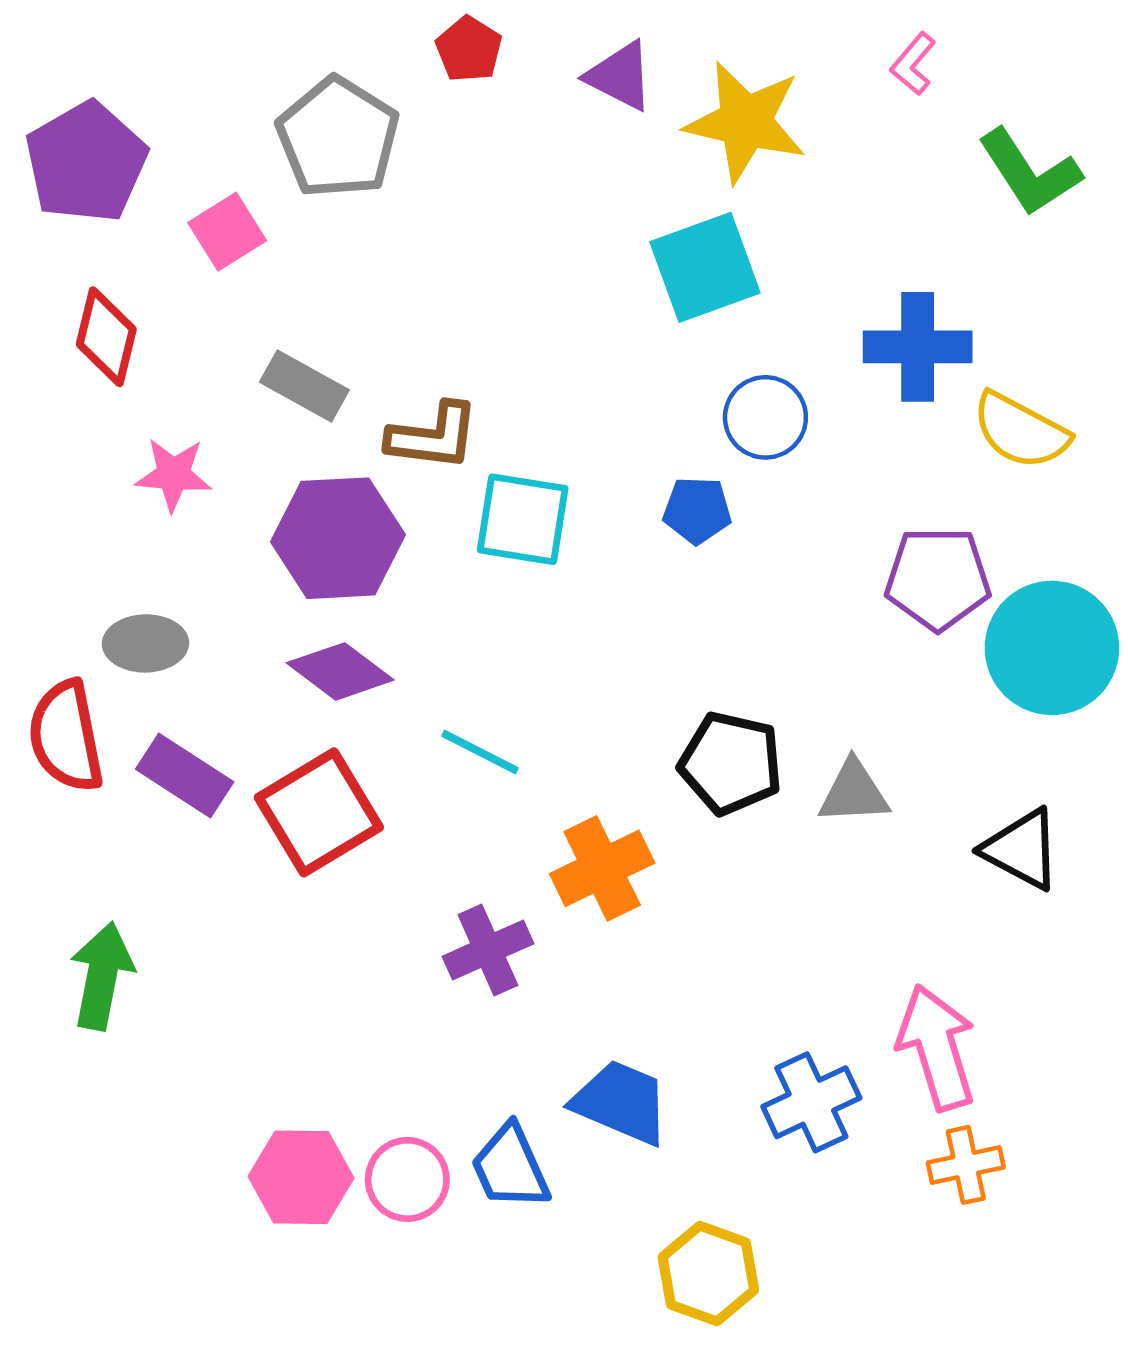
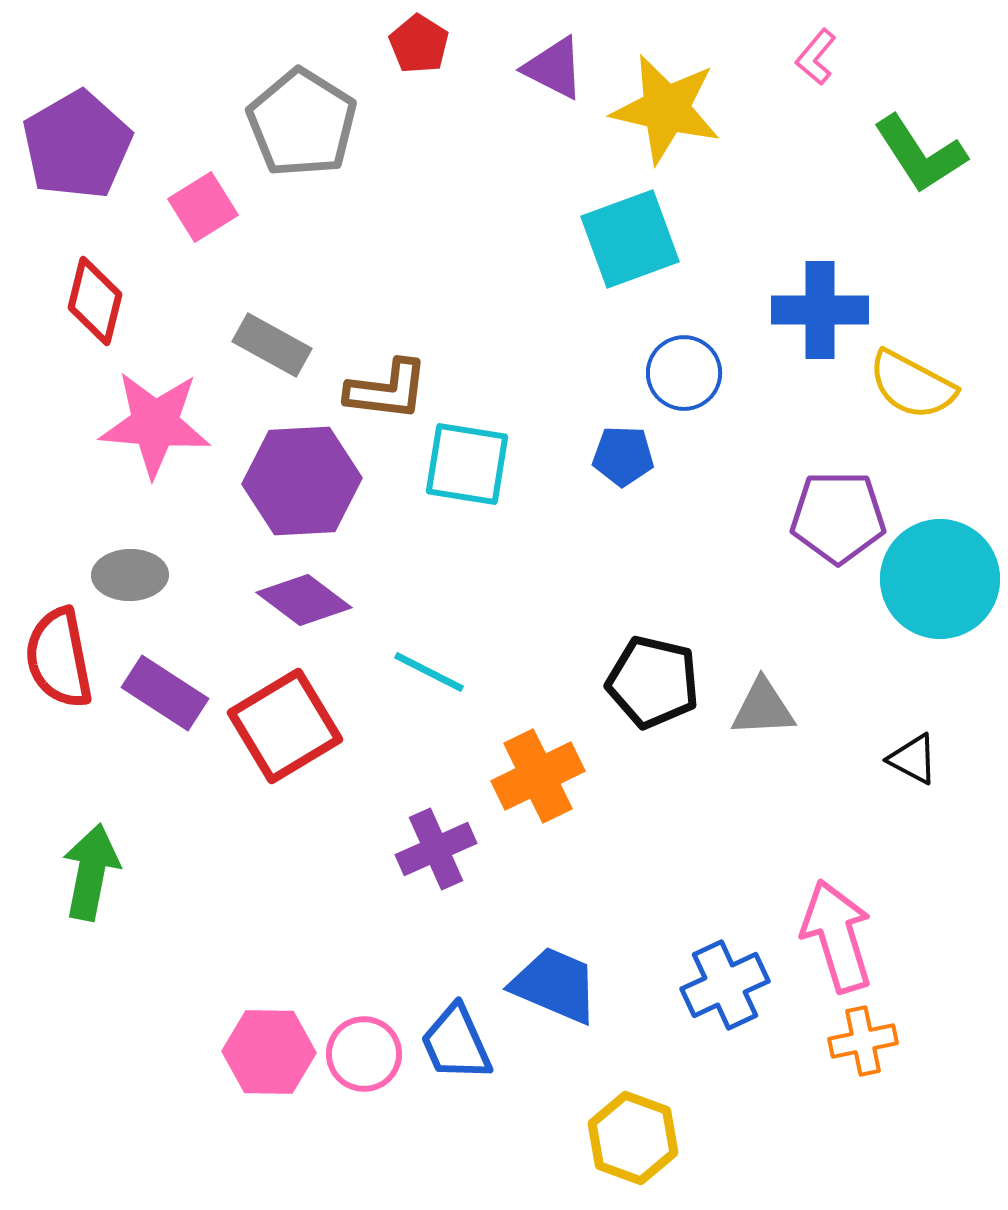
pink star: (173, 474) -> (155, 424), size x1.6
black triangle: (1022, 849) -> (913, 759), size x0.7

